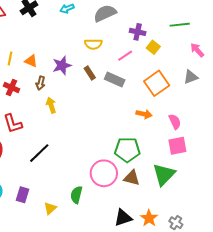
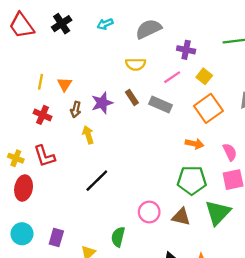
yellow square: (153, 47) -> (204, 76), moved
orange triangle: (31, 61) -> (64, 84), turned 40
purple star: (62, 65) -> (102, 103), moved
green pentagon: (127, 150) -> (192, 180), moved
black line: (39, 153) -> (97, 181), moved
pink circle: (104, 173) -> (149, 212), size x0.7

